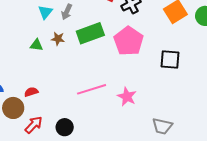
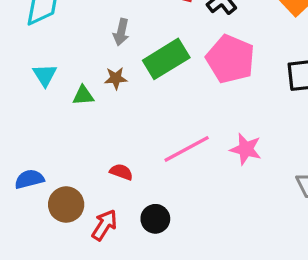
cyan triangle: (45, 12) -> (45, 75), moved
red semicircle: (31, 92) -> (121, 172), moved, turned 48

